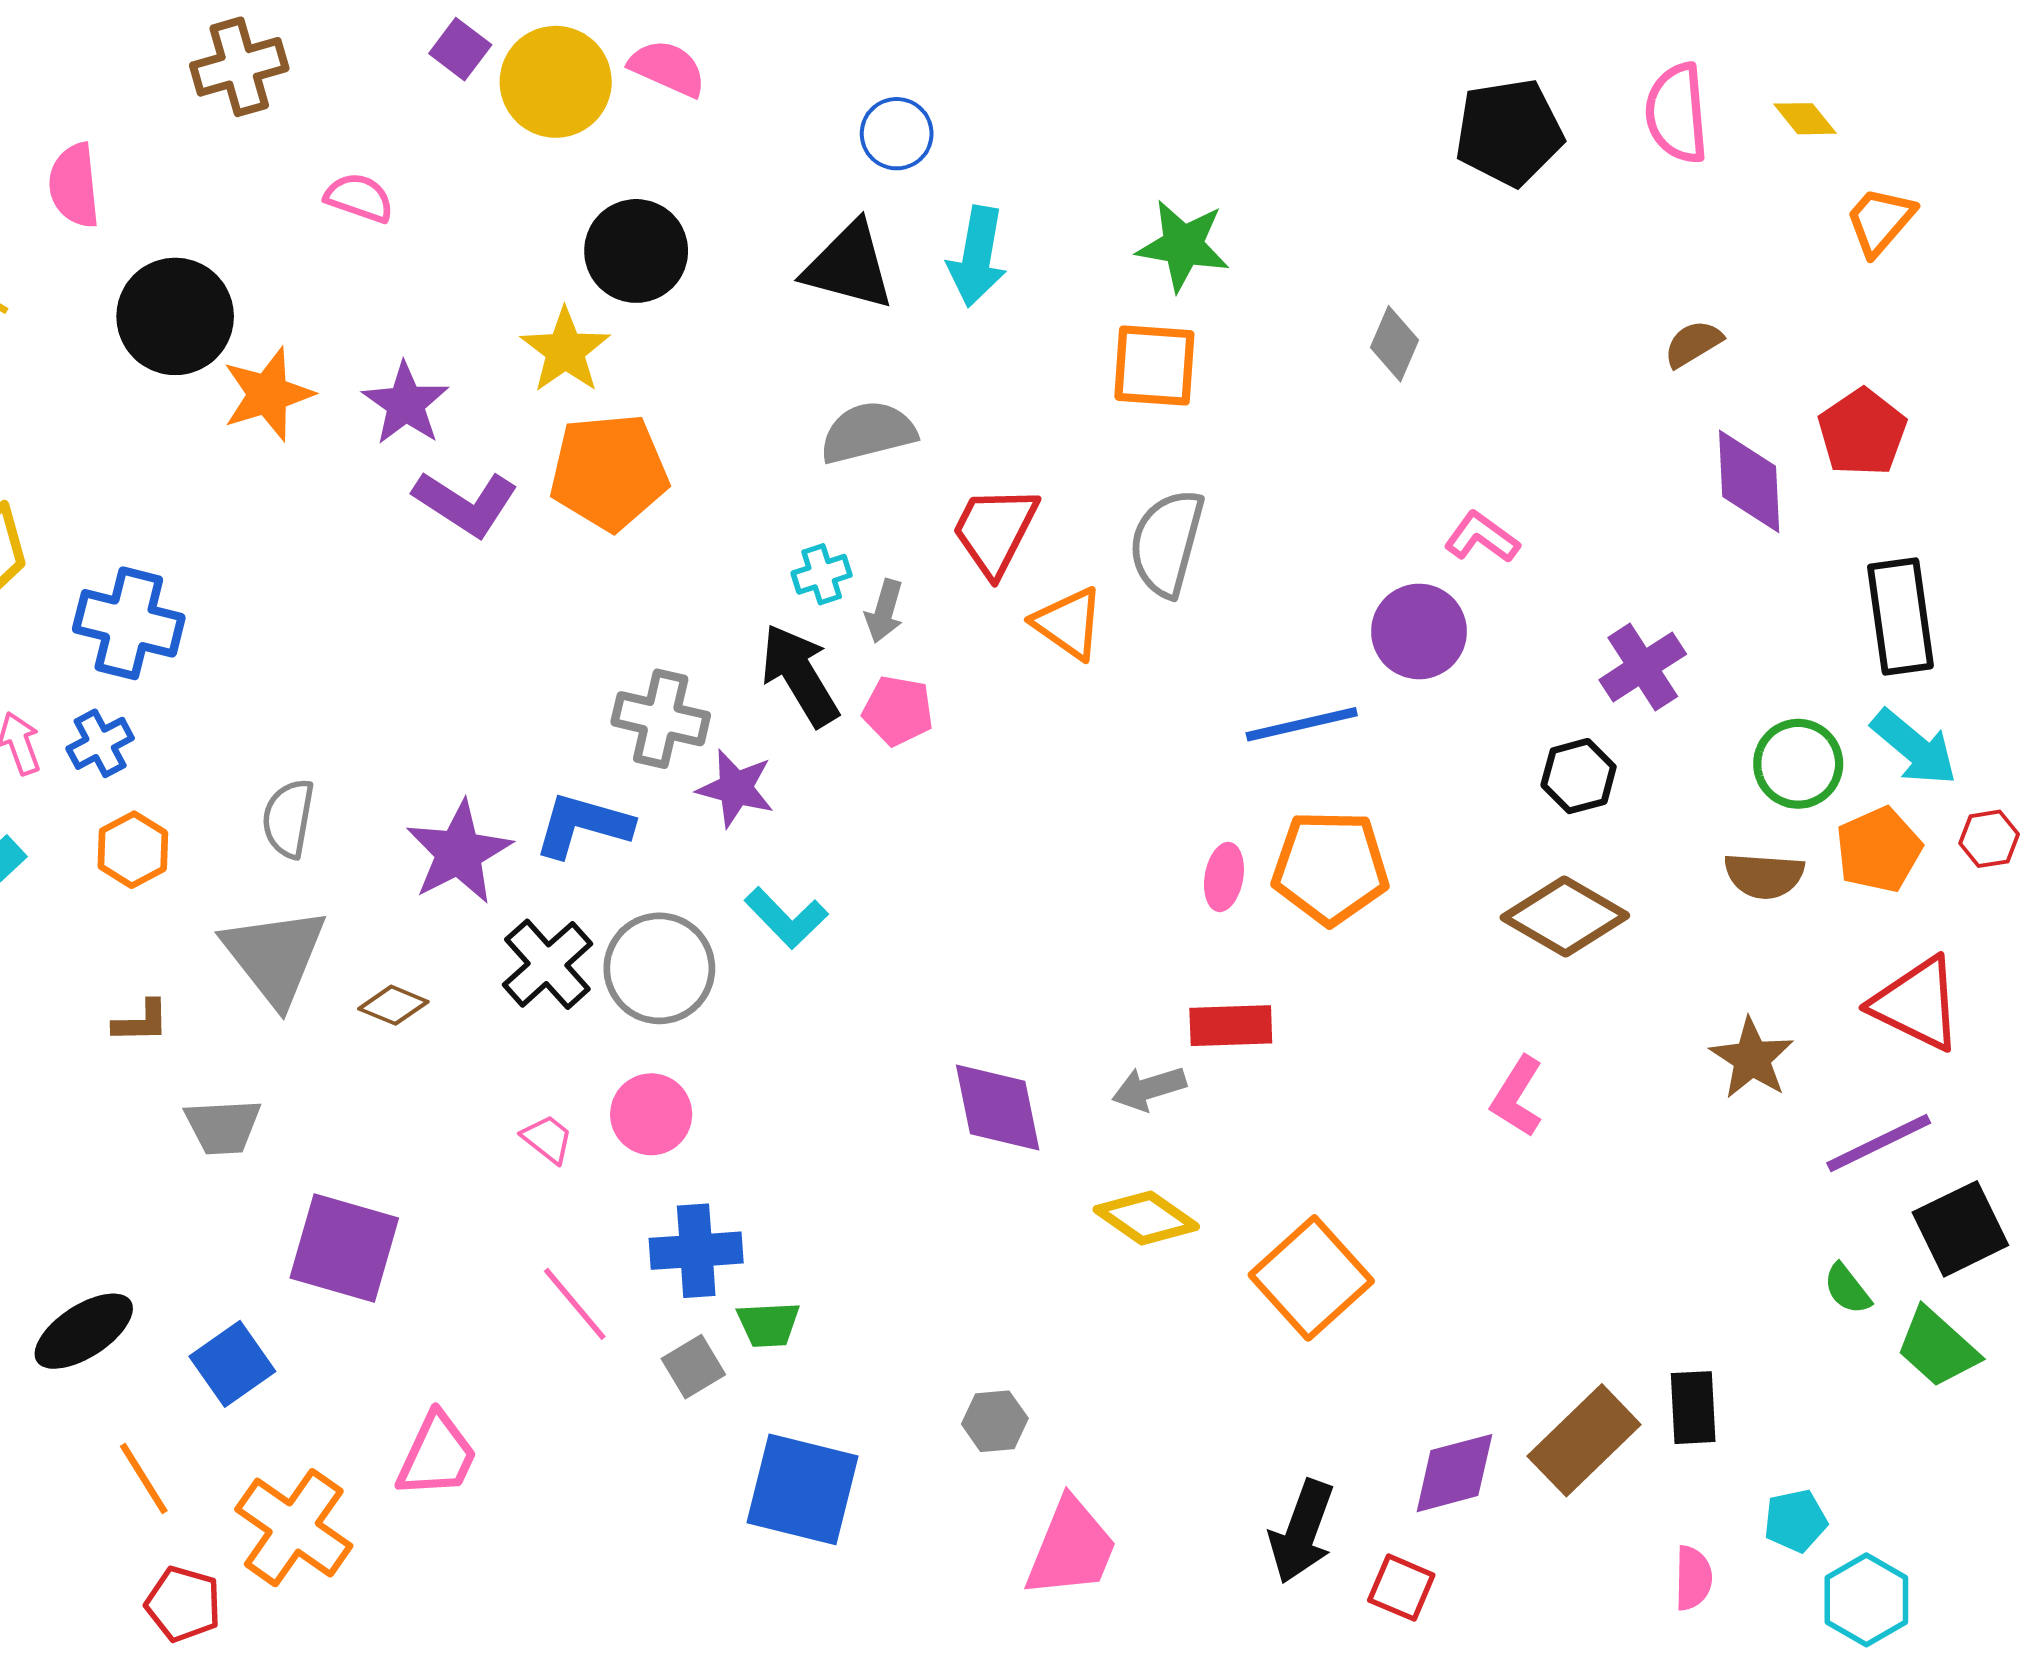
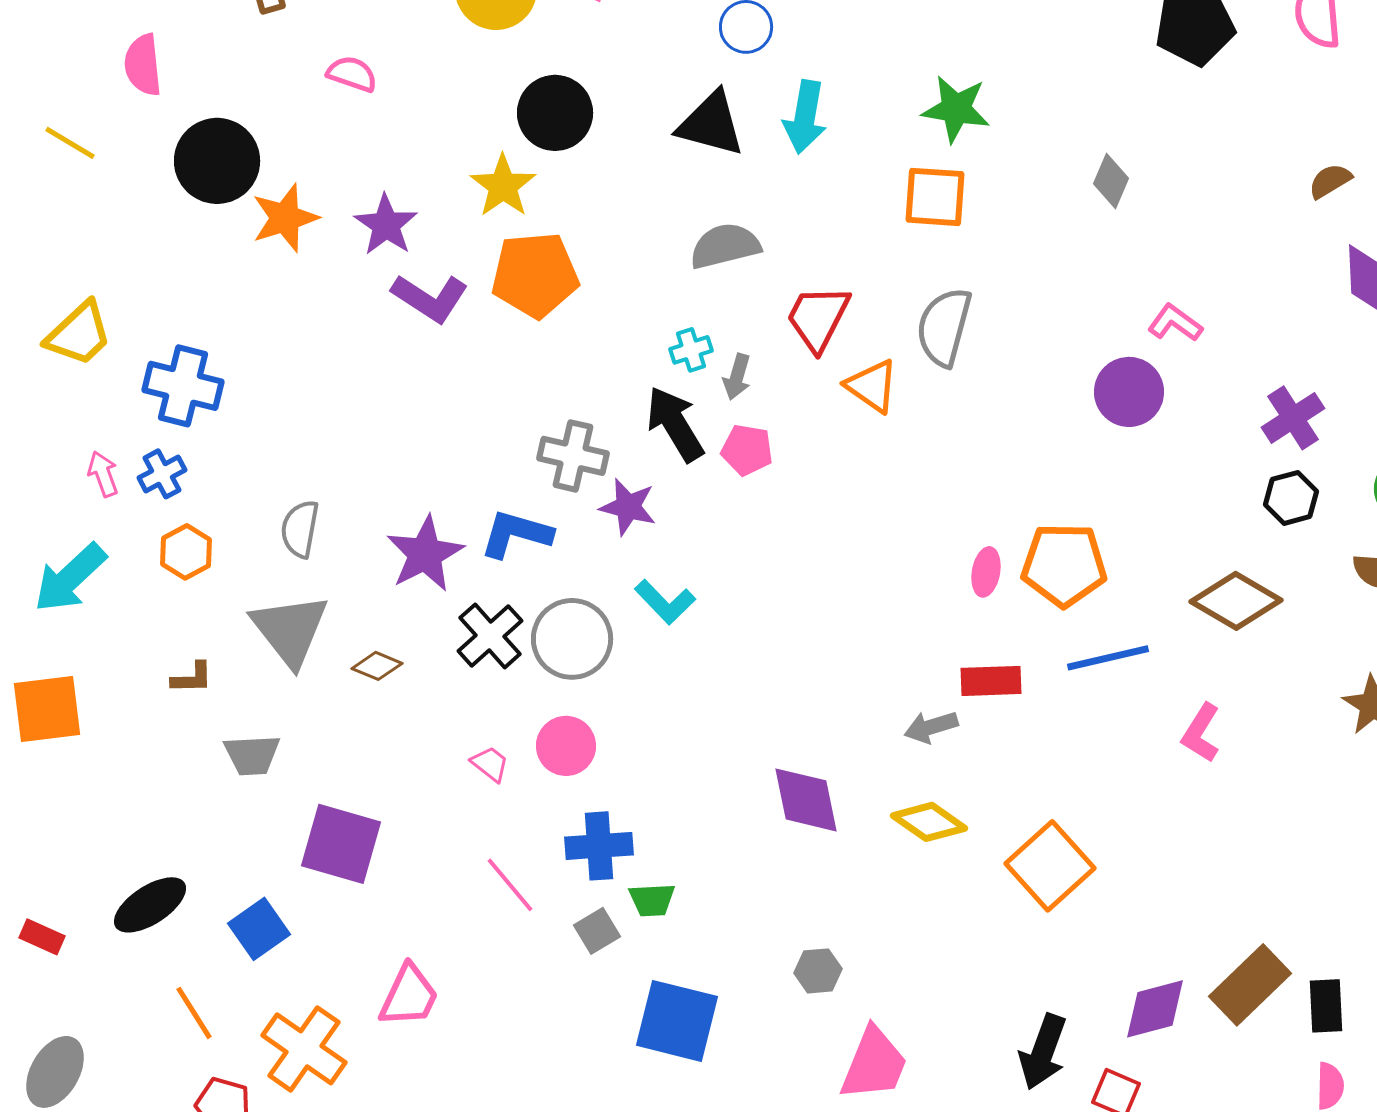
blue line: (1302, 724) -> (1108, 658), moved
black hexagon: (1579, 776) -> (1291, 498), moved
purple diamond: (998, 1107) -> (806, 800), moved
black rectangle: (1693, 1408) -> (1326, 1006), moved

